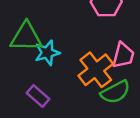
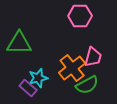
cyan star: (47, 53) -> (38, 78), moved

